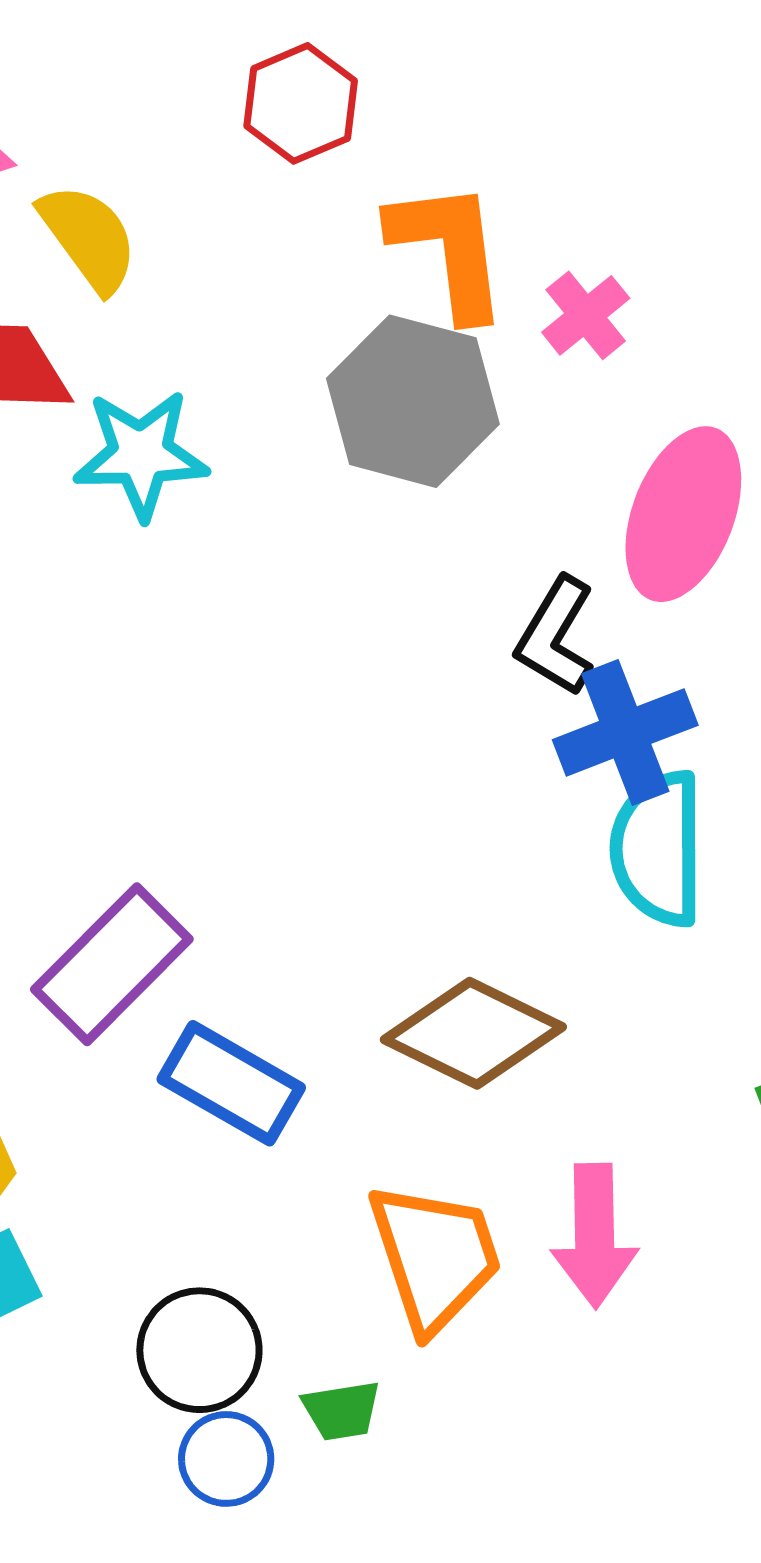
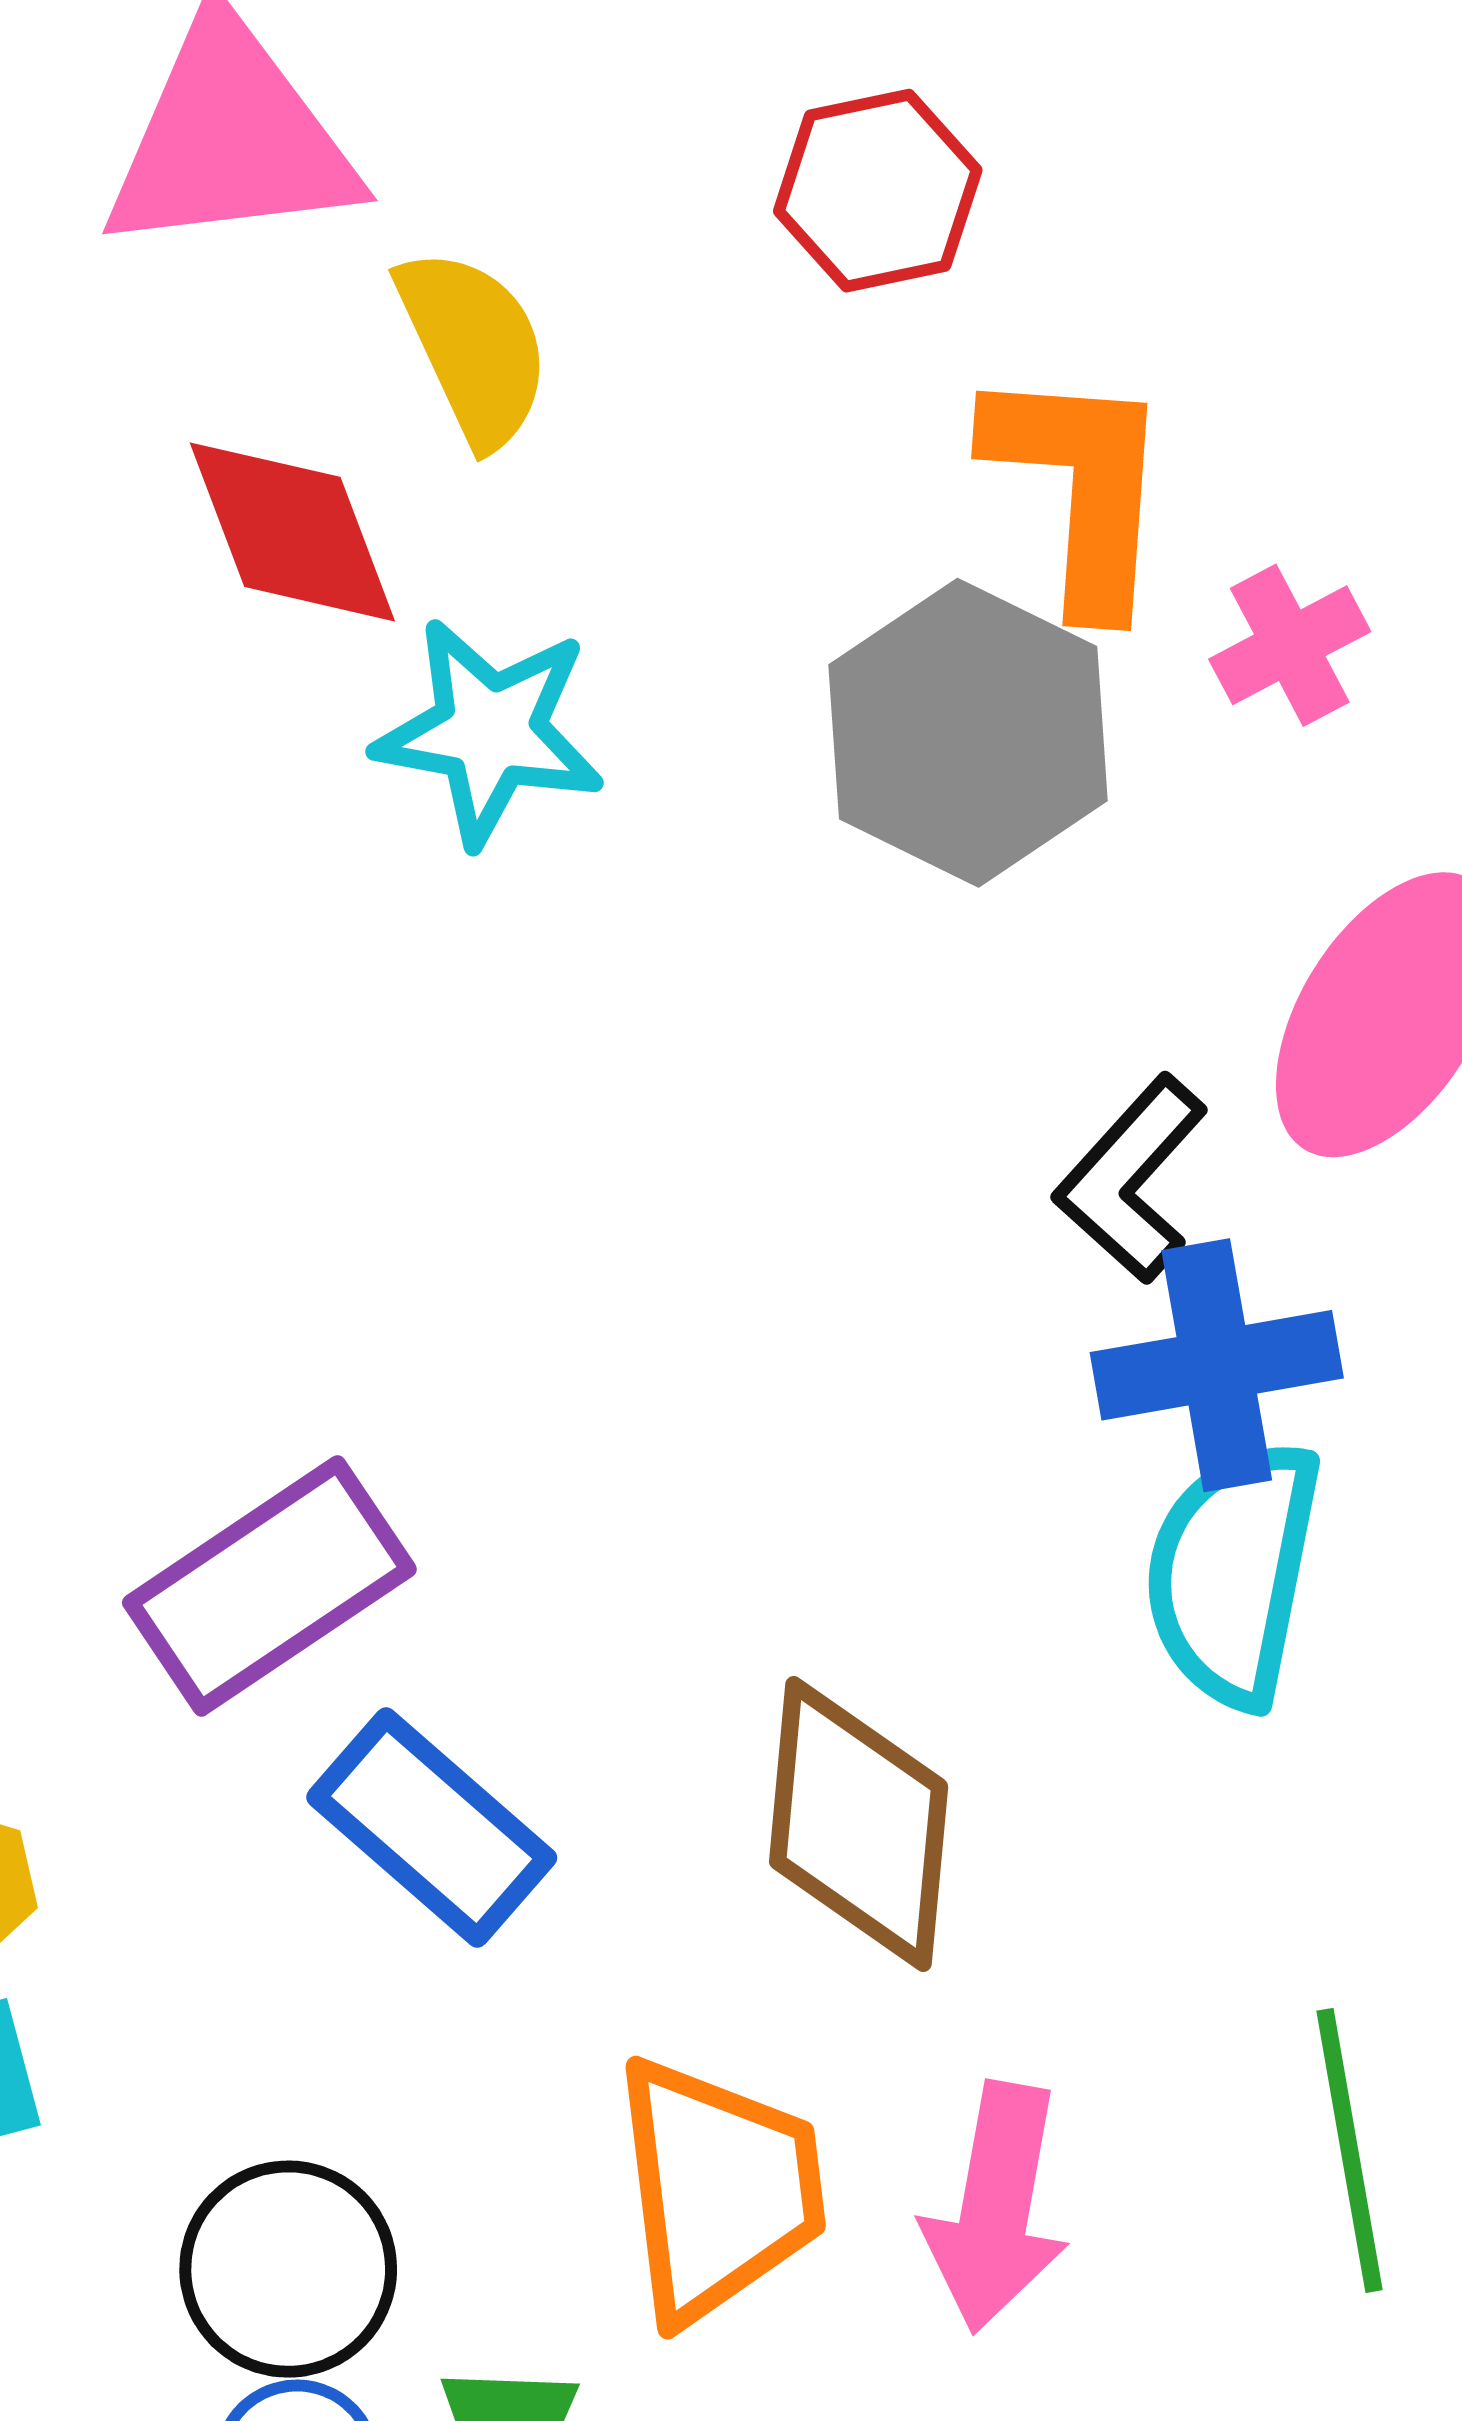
brown diamond: (473, 1033) -> (859, 1824), turned 58

